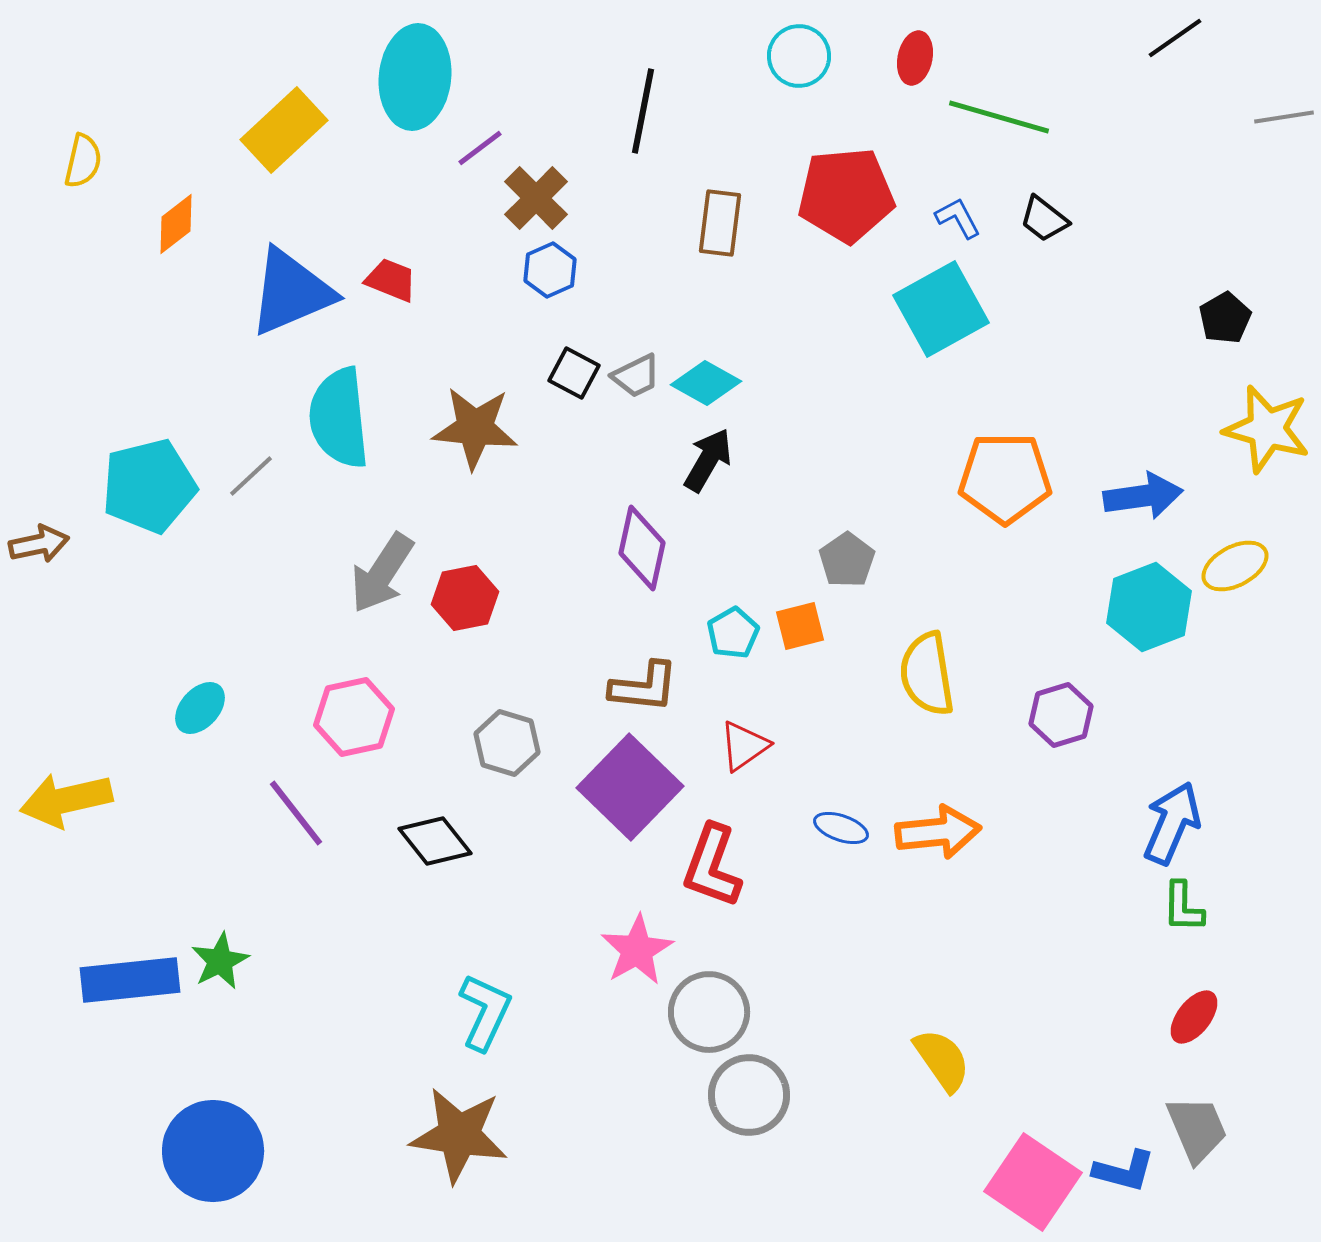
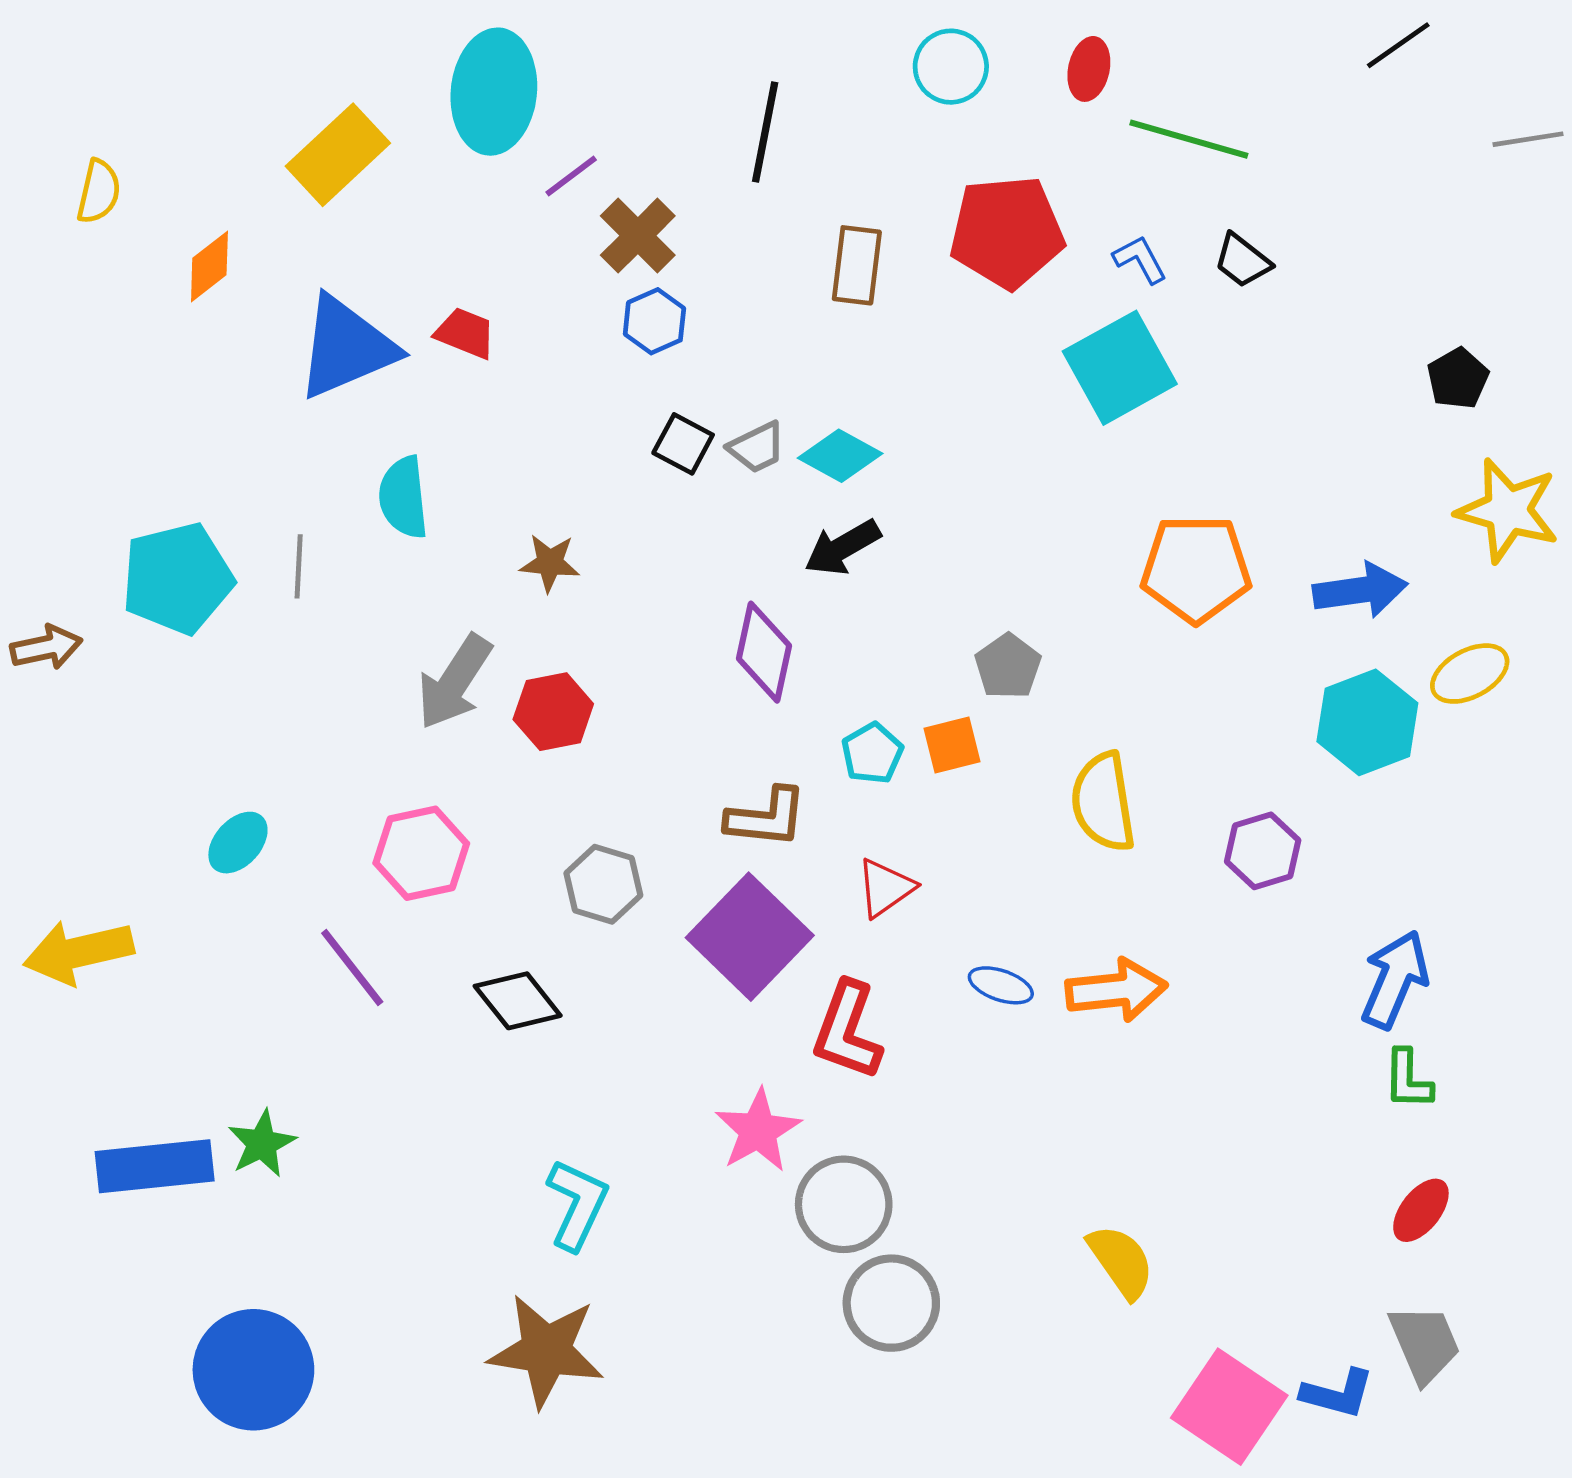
cyan semicircle: (339, 418) -> (403, 497), size x0.7
brown star: (475, 428) -> (550, 563), moved, size x0.6
black arrow: (708, 460) -> (843, 547), turned -150
gray line: (251, 476) -> (299, 566), turned -44

